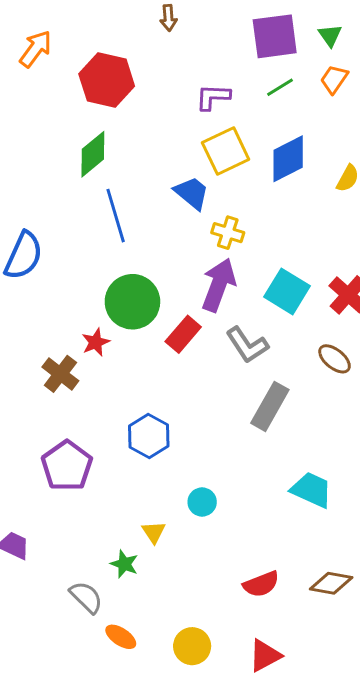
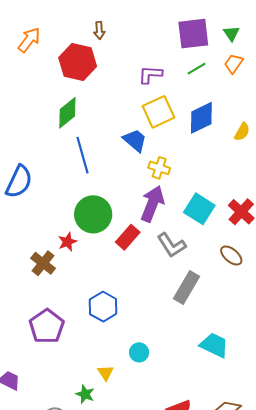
brown arrow: (168, 18) -> (99, 30), moved

